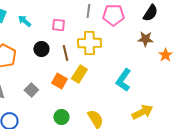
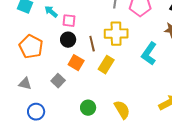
pink square: (58, 25) -> (69, 21), moved
cyan L-shape: (123, 80) -> (149, 54), moved
orange square: (59, 81) -> (76, 63), moved

